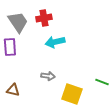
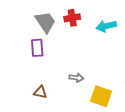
cyan arrow: (55, 42) -> (106, 26), moved

